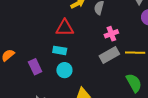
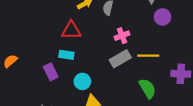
purple rectangle: (35, 67) -> (51, 72), moved
cyan circle: (64, 70) -> (82, 81), moved

